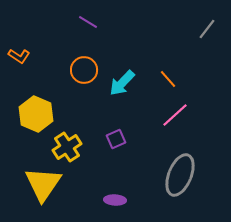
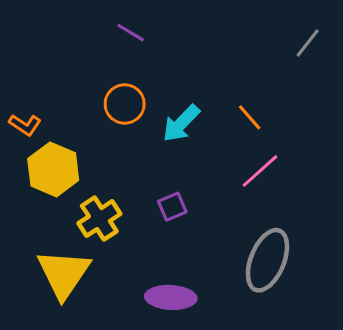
orange L-shape: (19, 56) -> (25, 125), moved
purple ellipse: (115, 200) -> (171, 297), size x1.5

